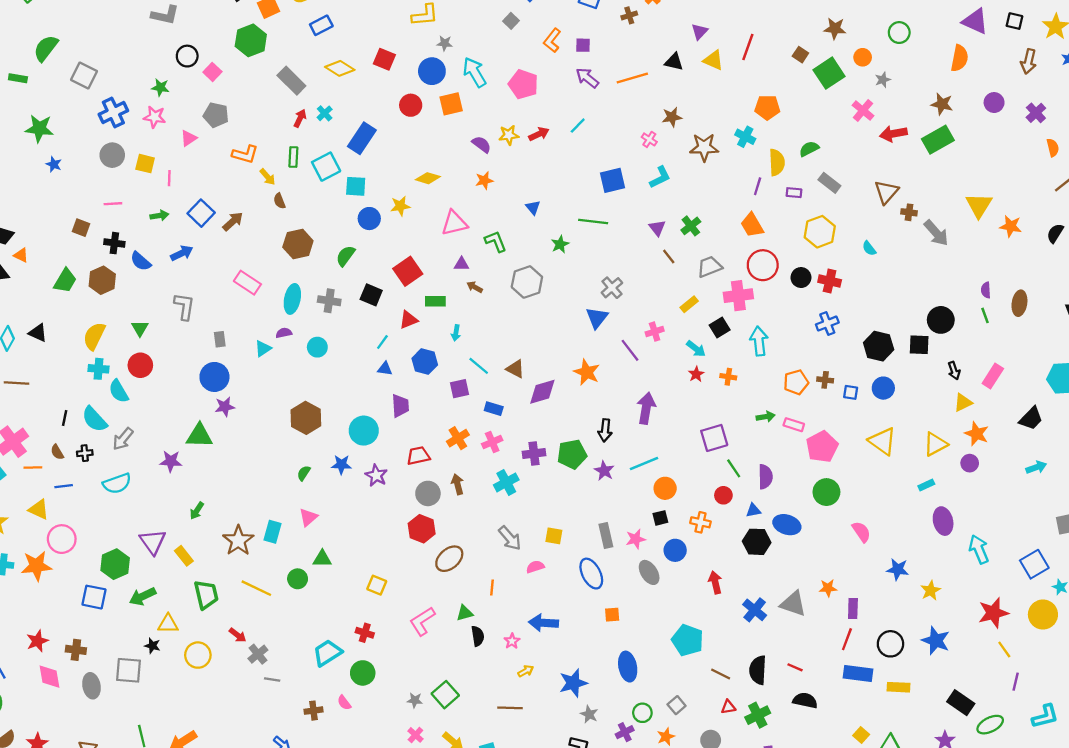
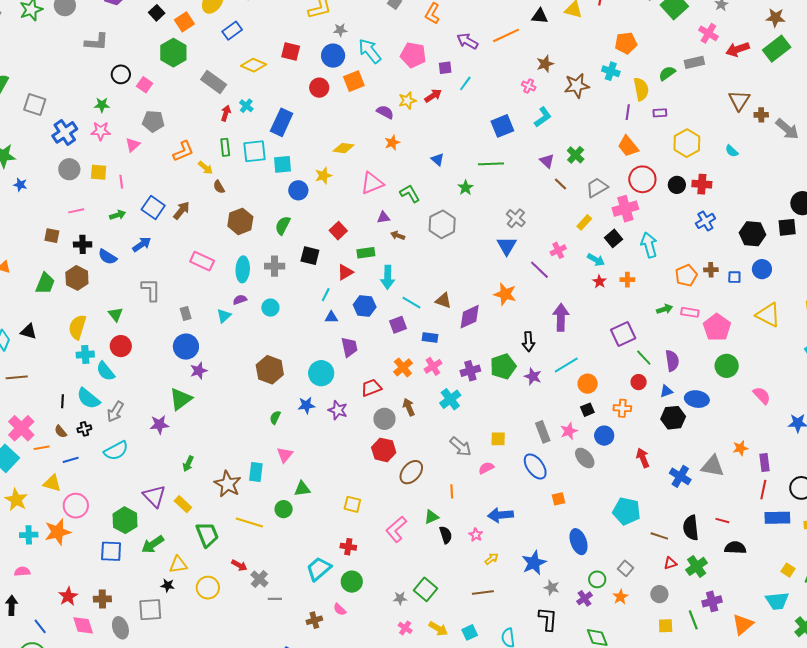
purple square: (583, 45) -> (445, 68), moved
orange L-shape: (245, 154) -> (183, 151), turned -30
cyan square: (326, 167) -> (255, 151), turned 30
gray rectangle: (829, 183) -> (694, 62), moved, turned -42
red square: (408, 271) -> (338, 231), size x0.7
cyan arrow: (456, 333) -> (388, 277), size x1.6
green triangle: (199, 436) -> (181, 399), turned -30

